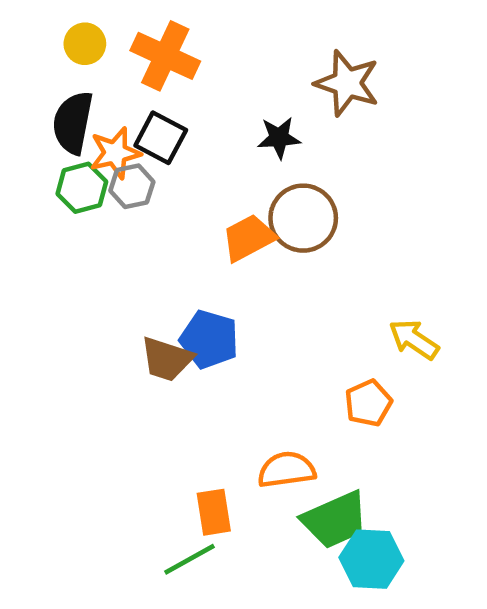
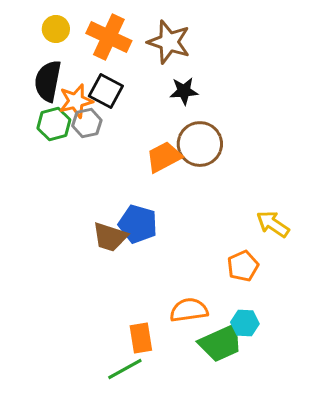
brown star: (347, 83) -> (169, 42), moved
cyan hexagon: (371, 559) -> (245, 323), moved, size x0.7

